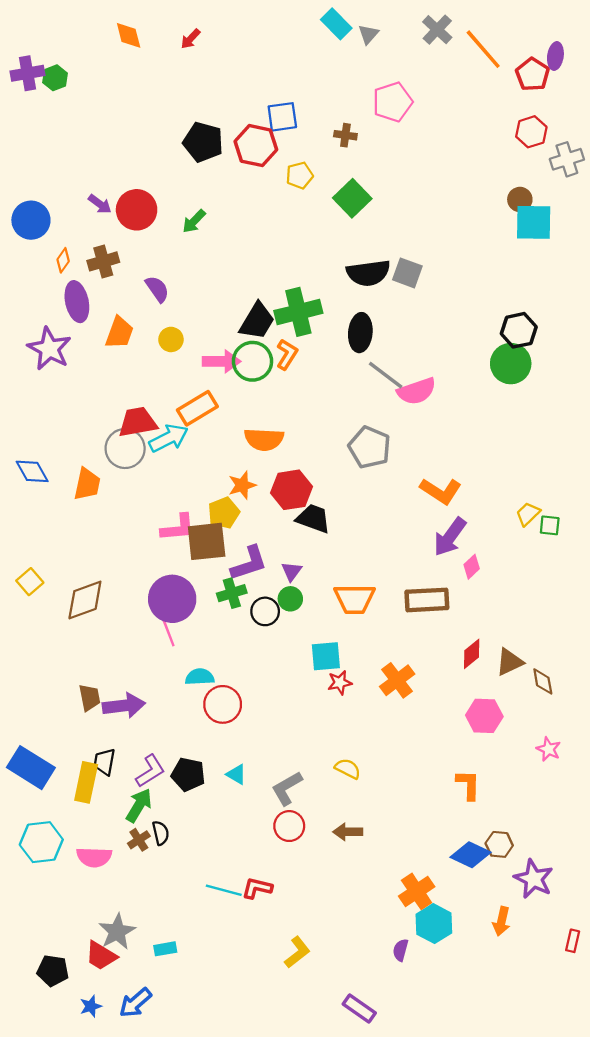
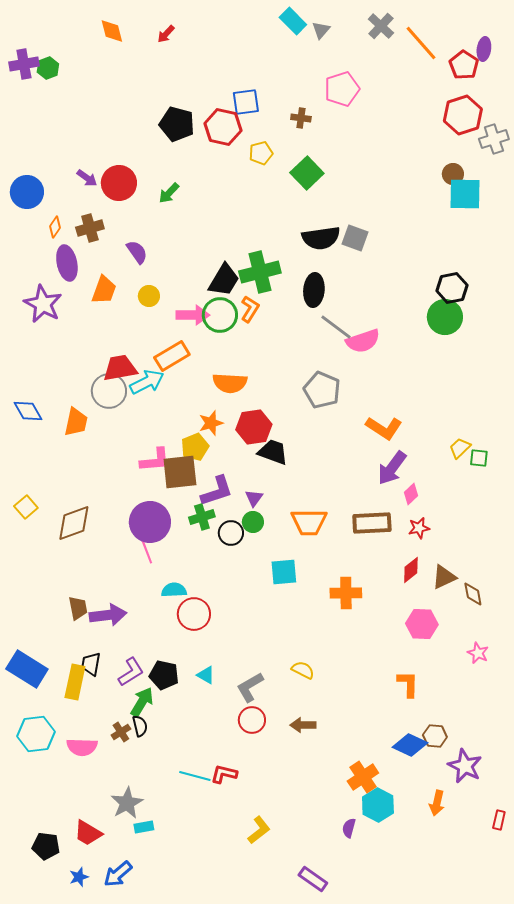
red hexagon: (531, 132) -> (463, 115), size x1.4
orange cross: (397, 680) -> (346, 593), turned 36
red star: (340, 683) -> (419, 528), moved
green arrow: (139, 805) -> (142, 702), moved
gray star: (117, 932) -> (127, 803), moved

